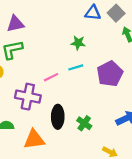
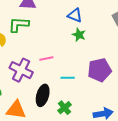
blue triangle: (93, 13) -> (75, 15), moved
cyan line: (76, 67) -> (68, 78), moved

